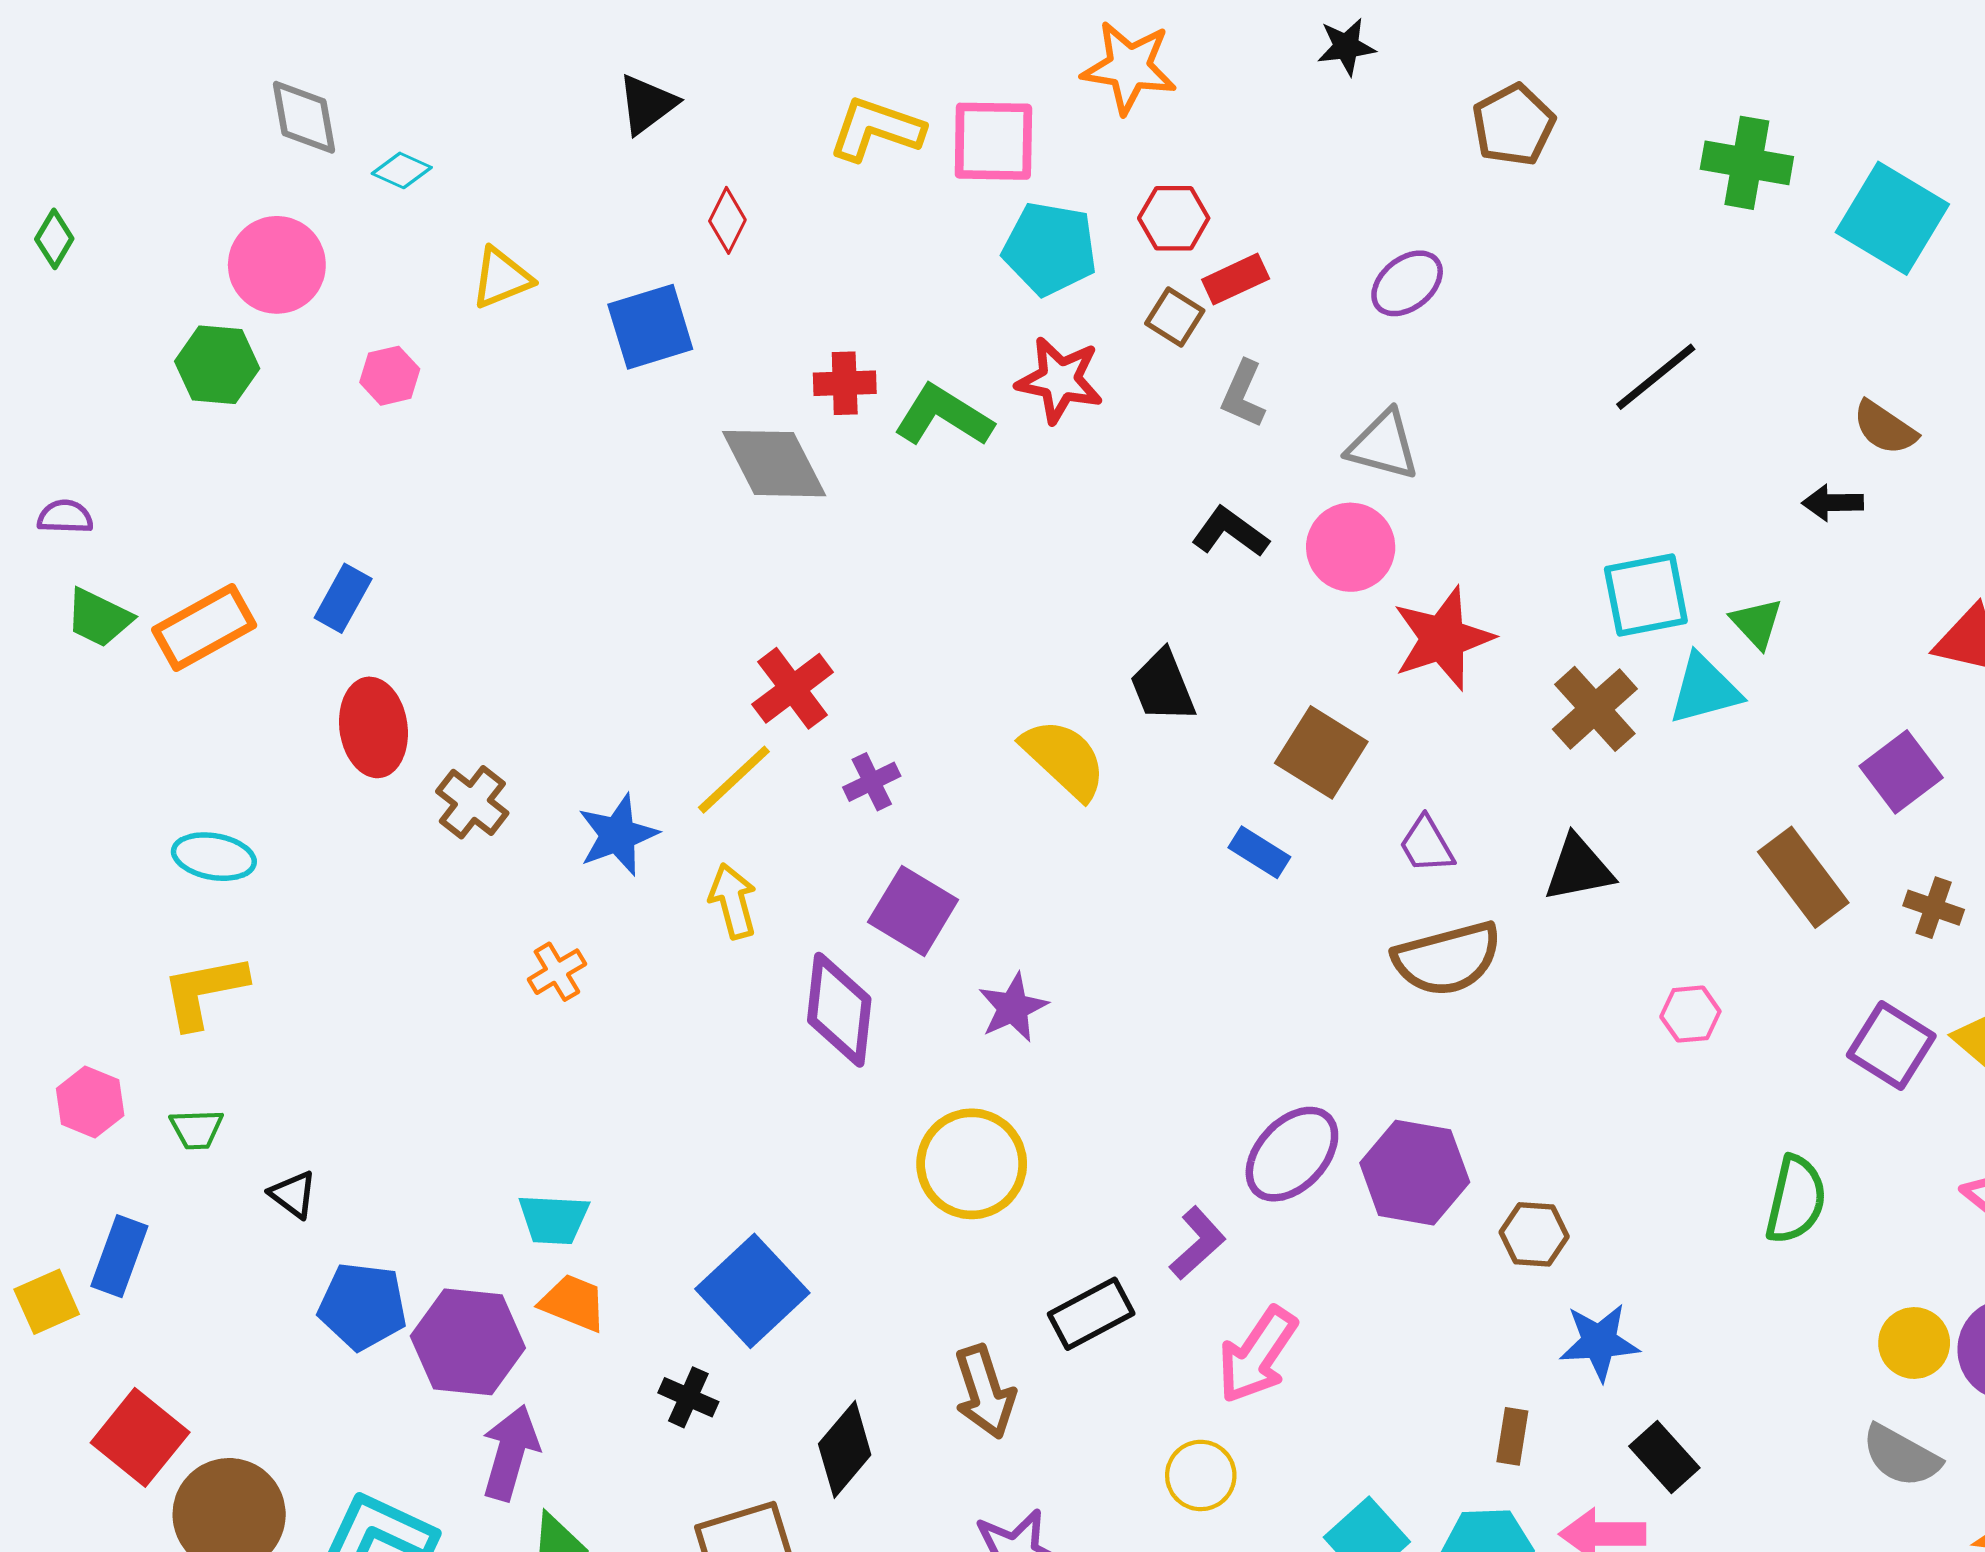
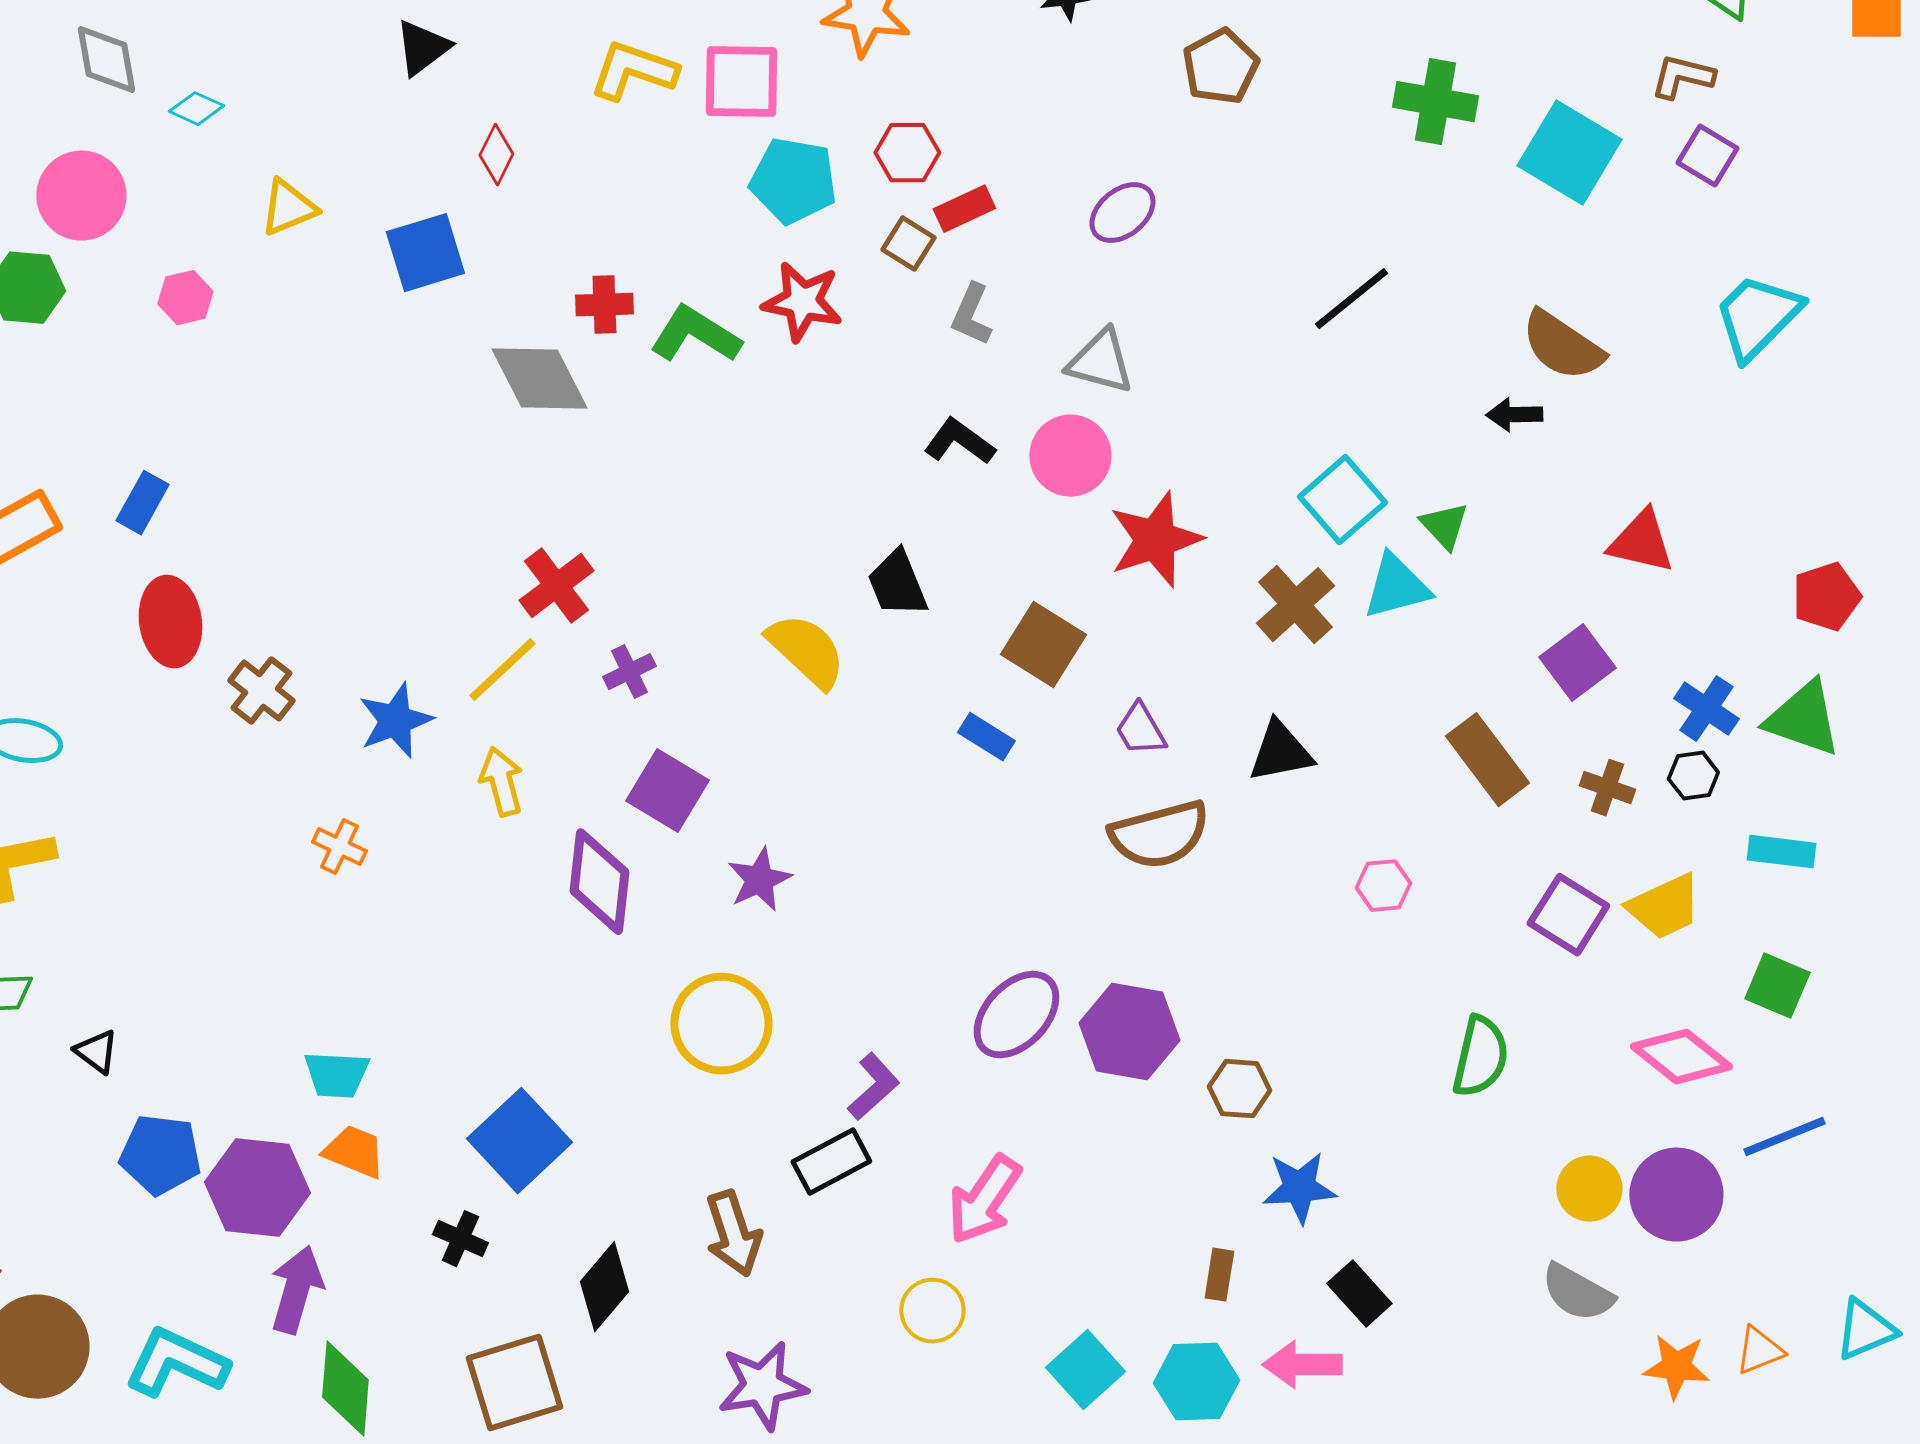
brown semicircle: (1885, 428) -> (1562, 346), size x1.4
cyan square: (1646, 595) -> (1342, 500), turned -30
orange cross: (557, 972) -> (339, 847), turned -34
purple L-shape: (1198, 1243) -> (873, 1087), moved

